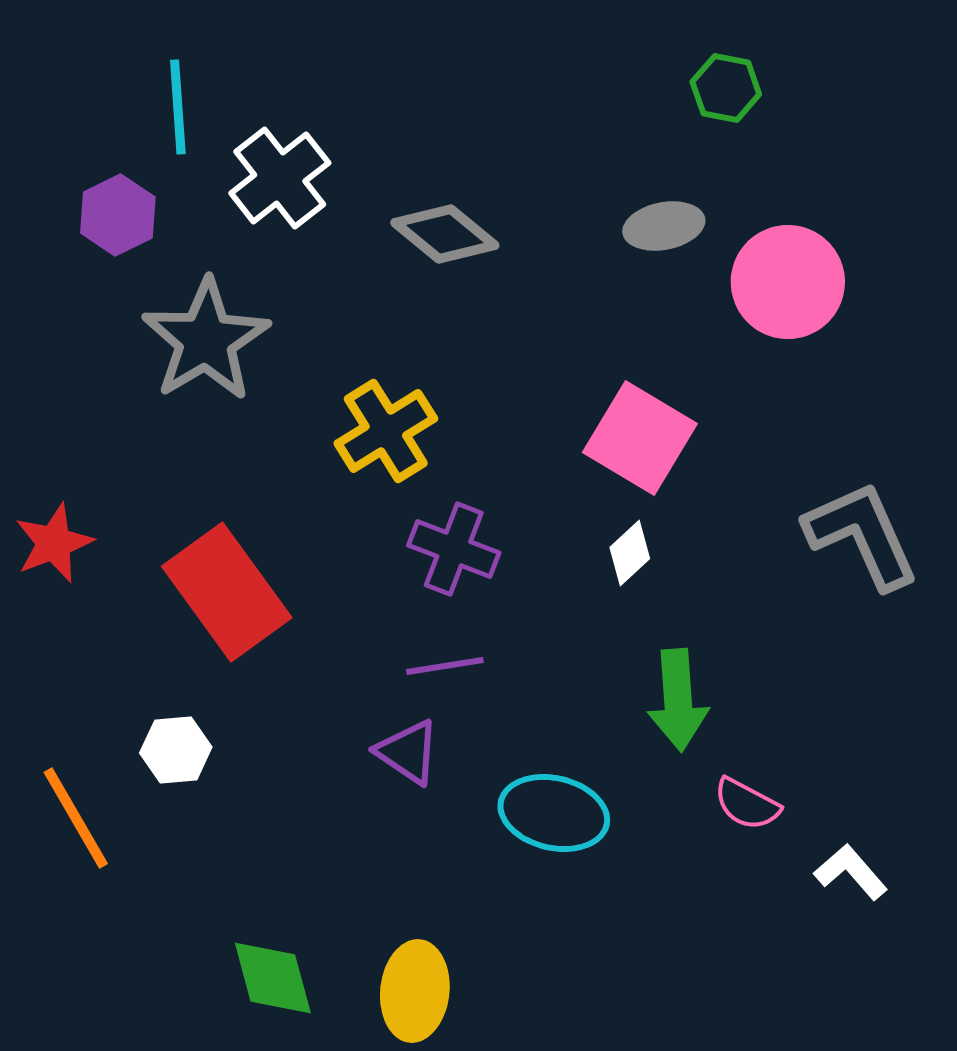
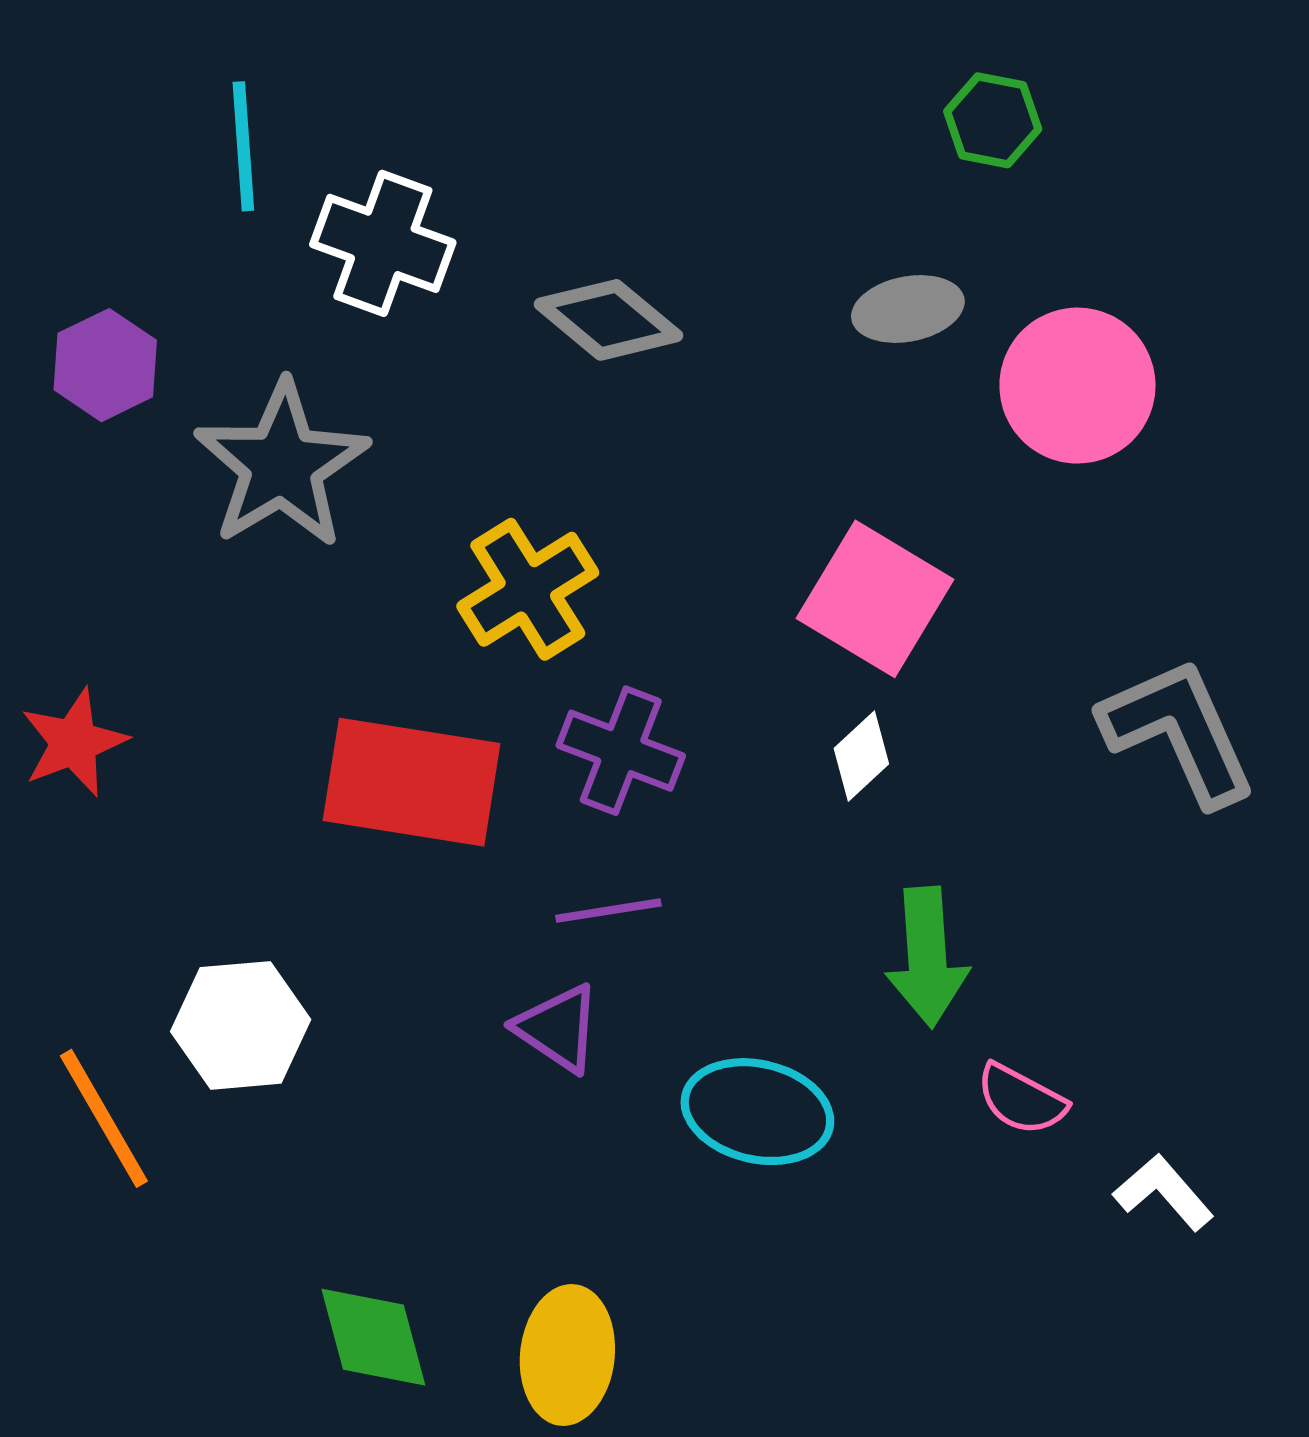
white cross: (280, 178) -> (383, 243), turned -32
purple hexagon: (118, 215) -> (105, 365), moved
red rectangle: (227, 592) -> (412, 782), moved, turned -45
white hexagon: (176, 750) -> (241, 1025), size x1.4

